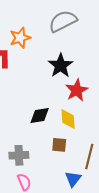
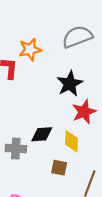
gray cross: (19, 155) -> (16, 149), moved

